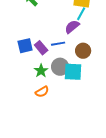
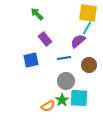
purple rectangle: (41, 48) -> (45, 39), moved
green star: (41, 71) -> (62, 100), moved
cyan square: (73, 72) -> (79, 98), moved

